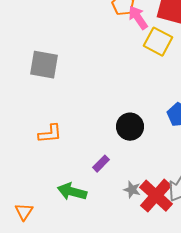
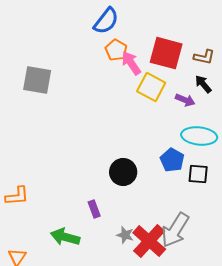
gray square: (44, 65) -> (37, 80), moved
orange L-shape: (50, 134) -> (17, 196), moved
purple rectangle: (101, 164) -> (94, 209), turned -66

